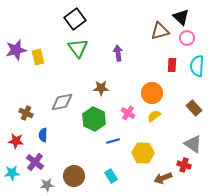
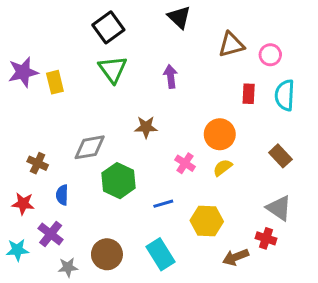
black triangle: (181, 17) -> (179, 17), moved
green hexagon: (94, 119) -> (119, 181), moved
cyan rectangle: (111, 176) -> (160, 254), size x1.5

